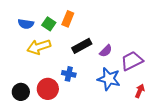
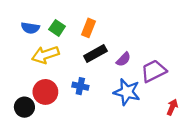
orange rectangle: (68, 19) -> (88, 28), moved
red circle: (48, 89) -> (45, 92), moved
red arrow: (140, 91) -> (172, 107), moved

